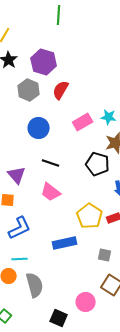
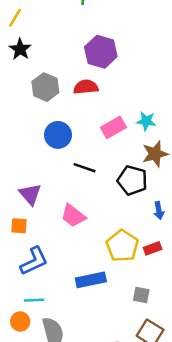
purple hexagon: (44, 62) -> (101, 52), moved
red semicircle: (61, 90) -> (86, 87), turned 54
black line: (51, 163) -> (84, 168), moved

